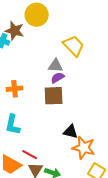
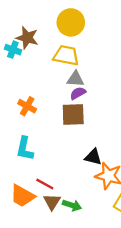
yellow circle: (37, 15) -> (71, 22), moved
yellow trapezoid: (74, 46) -> (66, 55), moved, turned -35
orange cross: (15, 89) -> (27, 106), turned 35

